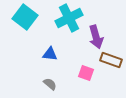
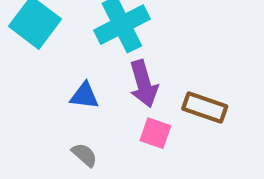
purple arrow: (96, 37) -> (144, 84), moved

